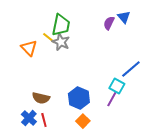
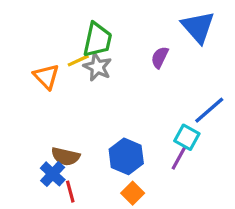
blue triangle: (124, 17) -> (198, 27), size x1.6
purple semicircle: (109, 23) -> (160, 57), moved
yellow line: (49, 38) -> (78, 61), turned -64
blue cross: (29, 118) -> (53, 174), moved

